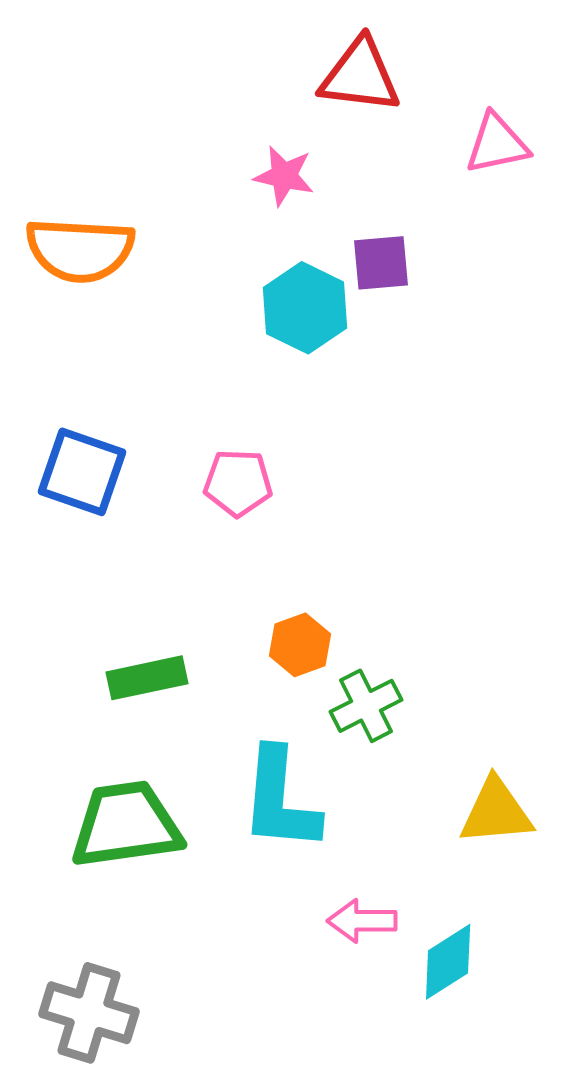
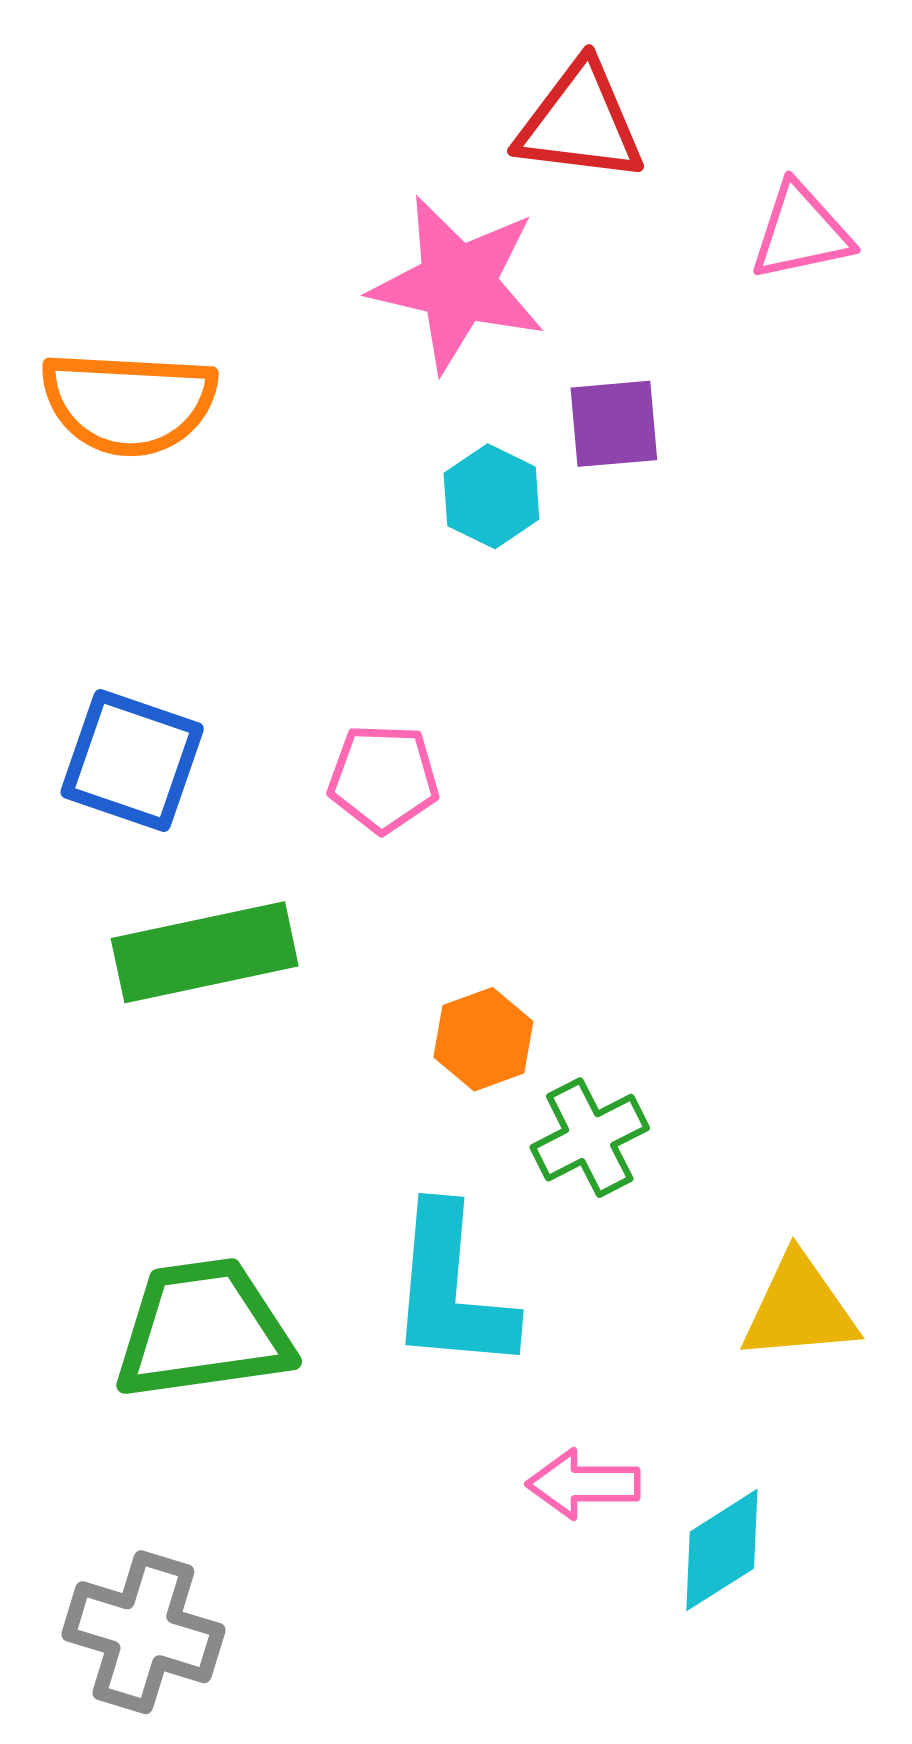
pink star: (284, 176) -> (458, 284), size x1.8
cyan hexagon: (305, 308) -> (491, 496), size x0.7
green rectangle: (147, 678) -> (205, 952), moved, size x1.4

